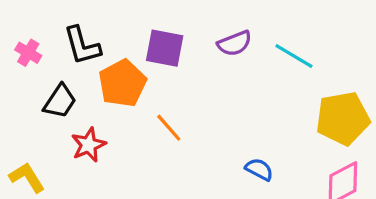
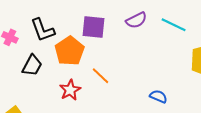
red star: (89, 145) -> (70, 90), moved

